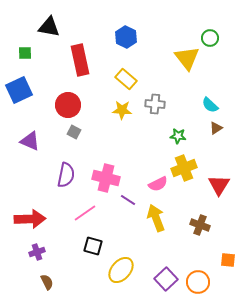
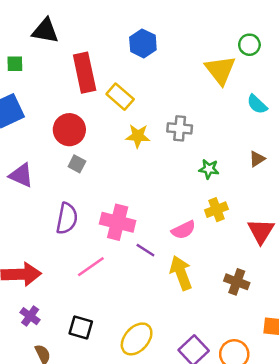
yellow rectangle: (126, 79) -> (120, 97), moved
cyan semicircle: (210, 105) -> (257, 104), moved
yellow cross: (184, 168) -> (216, 210), size x0.7
black square: (93, 246) -> (81, 328), moved
purple cross: (37, 252) -> (30, 316), turned -35

